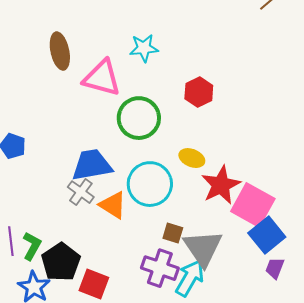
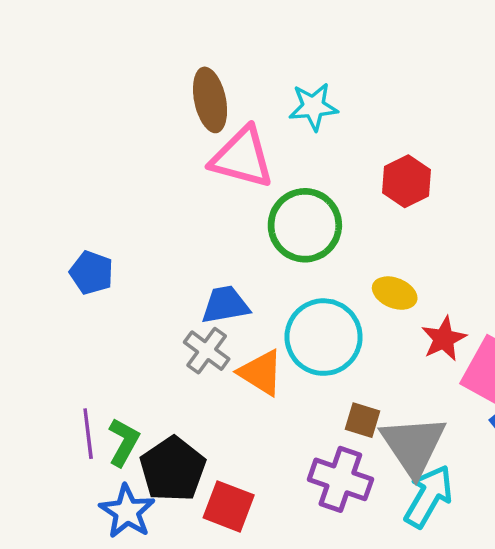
brown ellipse: (60, 51) -> (210, 100), moved
blue trapezoid: (92, 165) -> (225, 305), size x0.7
red star: (221, 185) -> (444, 339), size x0.7
cyan arrow: (190, 278) -> (429, 496), moved

